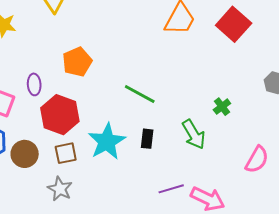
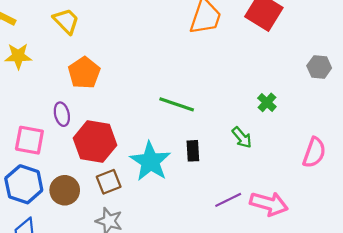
orange pentagon: (77, 62) -> (84, 73), moved
green arrow: (194, 134) -> (242, 138), size x0.7

